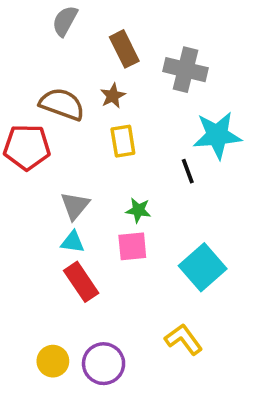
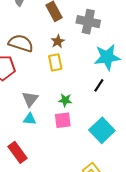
brown star: (113, 96) -> (58, 41), moved
black line: (188, 171) -> (99, 85), moved, turned 56
red rectangle: (81, 282) -> (17, 152), moved

